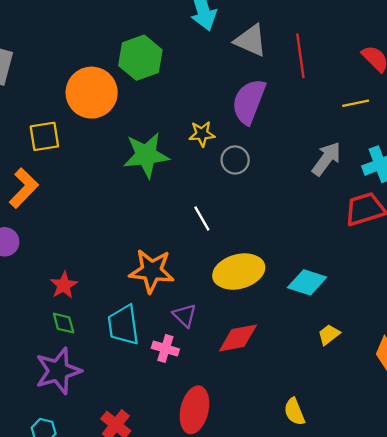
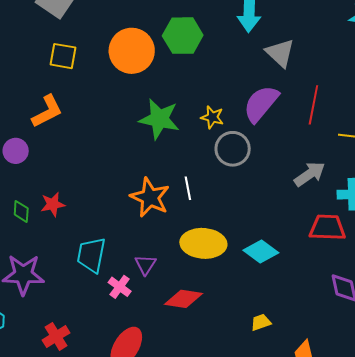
red line: (300, 56) -> (313, 105), moved
yellow square: (44, 136) -> (63, 56), moved
gray circle: (235, 160) -> (233, 149), size x1.4
orange star: (152, 271) -> (150, 197), moved
cyan diamond: (307, 282) -> (261, 251), moved
green diamond: (64, 323) -> (21, 211), moved

